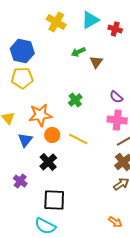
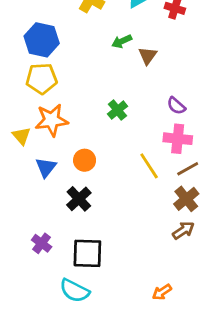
orange star: (40, 115) -> (52, 120), moved
yellow line: (78, 139) -> (149, 166), moved, turned 30
purple cross: (20, 181) -> (42, 243), moved
orange arrow: (115, 222) -> (162, 292), moved, turned 112

